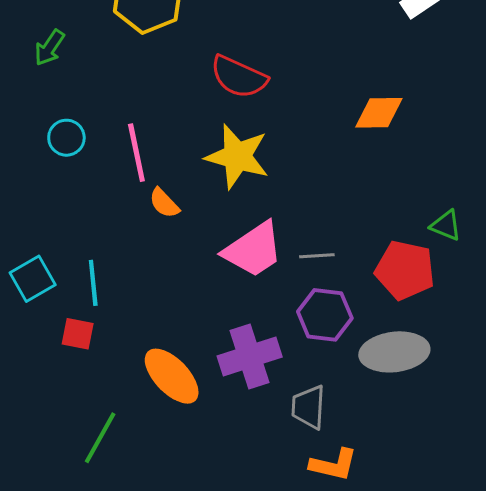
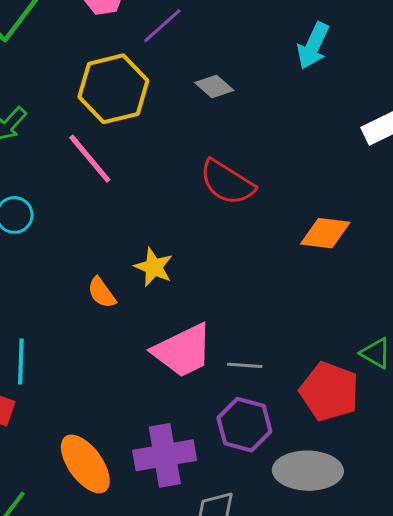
red semicircle: (239, 77) -> (227, 182), moved
pink line: (136, 153) -> (90, 159), moved, turned -36
yellow star: (237, 157) -> (154, 267), moved, size x0.6

